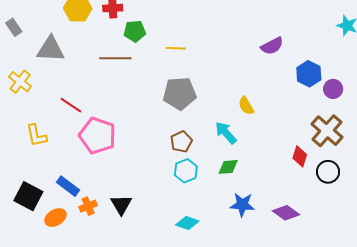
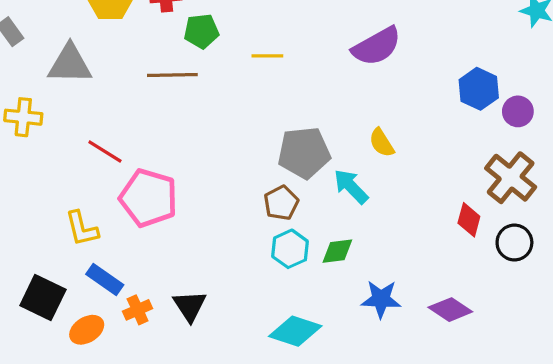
purple semicircle: (272, 46) -> (377, 46), moved, size x1.4
yellow cross: (20, 82) -> (23, 117), turned -30
gray pentagon: (180, 93) -> (304, 153), moved
yellow L-shape: (36, 136) -> (82, 229), moved
green diamond: (228, 167) -> (337, 251), moved
cyan diamond: (187, 223) -> (295, 331), size x1.4

